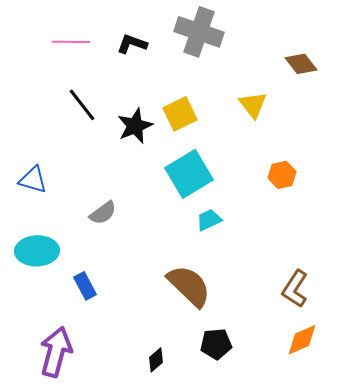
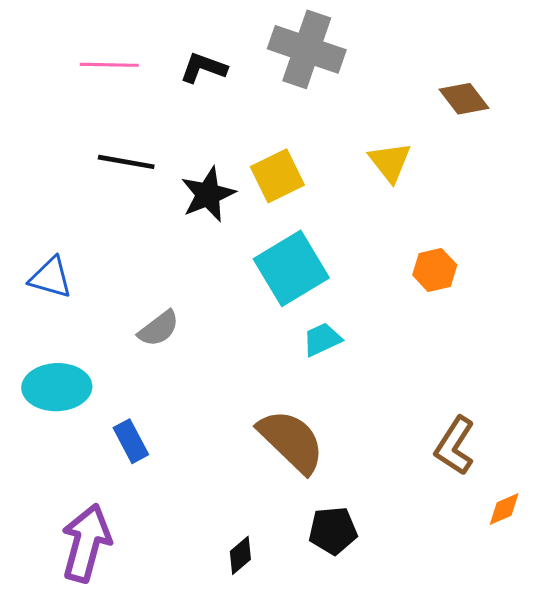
black line: (82, 105) -> (126, 162), turned -42
orange diamond: (302, 340) -> (504, 509), moved, size x0.7

